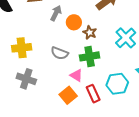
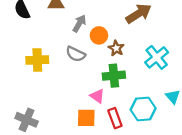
gray semicircle: (60, 53) -> (76, 54), moved
gray cross: (26, 79) -> (27, 120), moved
orange square: (68, 95) -> (86, 118), turned 36

